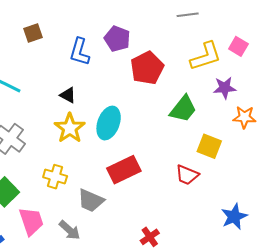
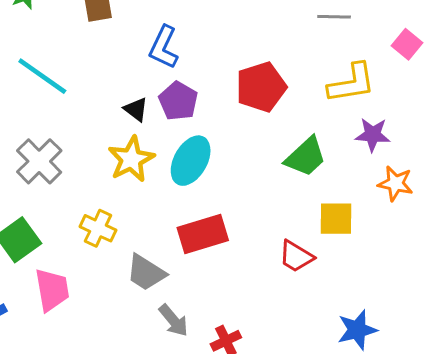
purple pentagon: (117, 39) -> (178, 101), moved
pink square: (238, 46) -> (407, 44), moved
yellow square: (209, 146) -> (336, 219), turned -30
gray arrow: (70, 230) -> (173, 320), moved

